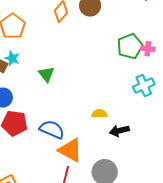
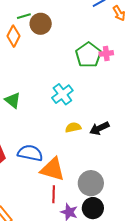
cyan cross: (144, 86) -> (62, 94), moved
black arrow: (119, 131) -> (99, 128), moved

